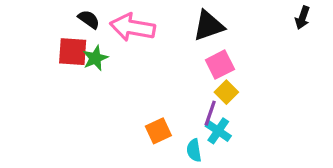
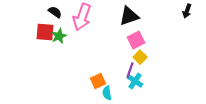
pink arrow: (133, 27) -> (82, 17), turned -80
cyan semicircle: (194, 150) -> (107, 93), moved

